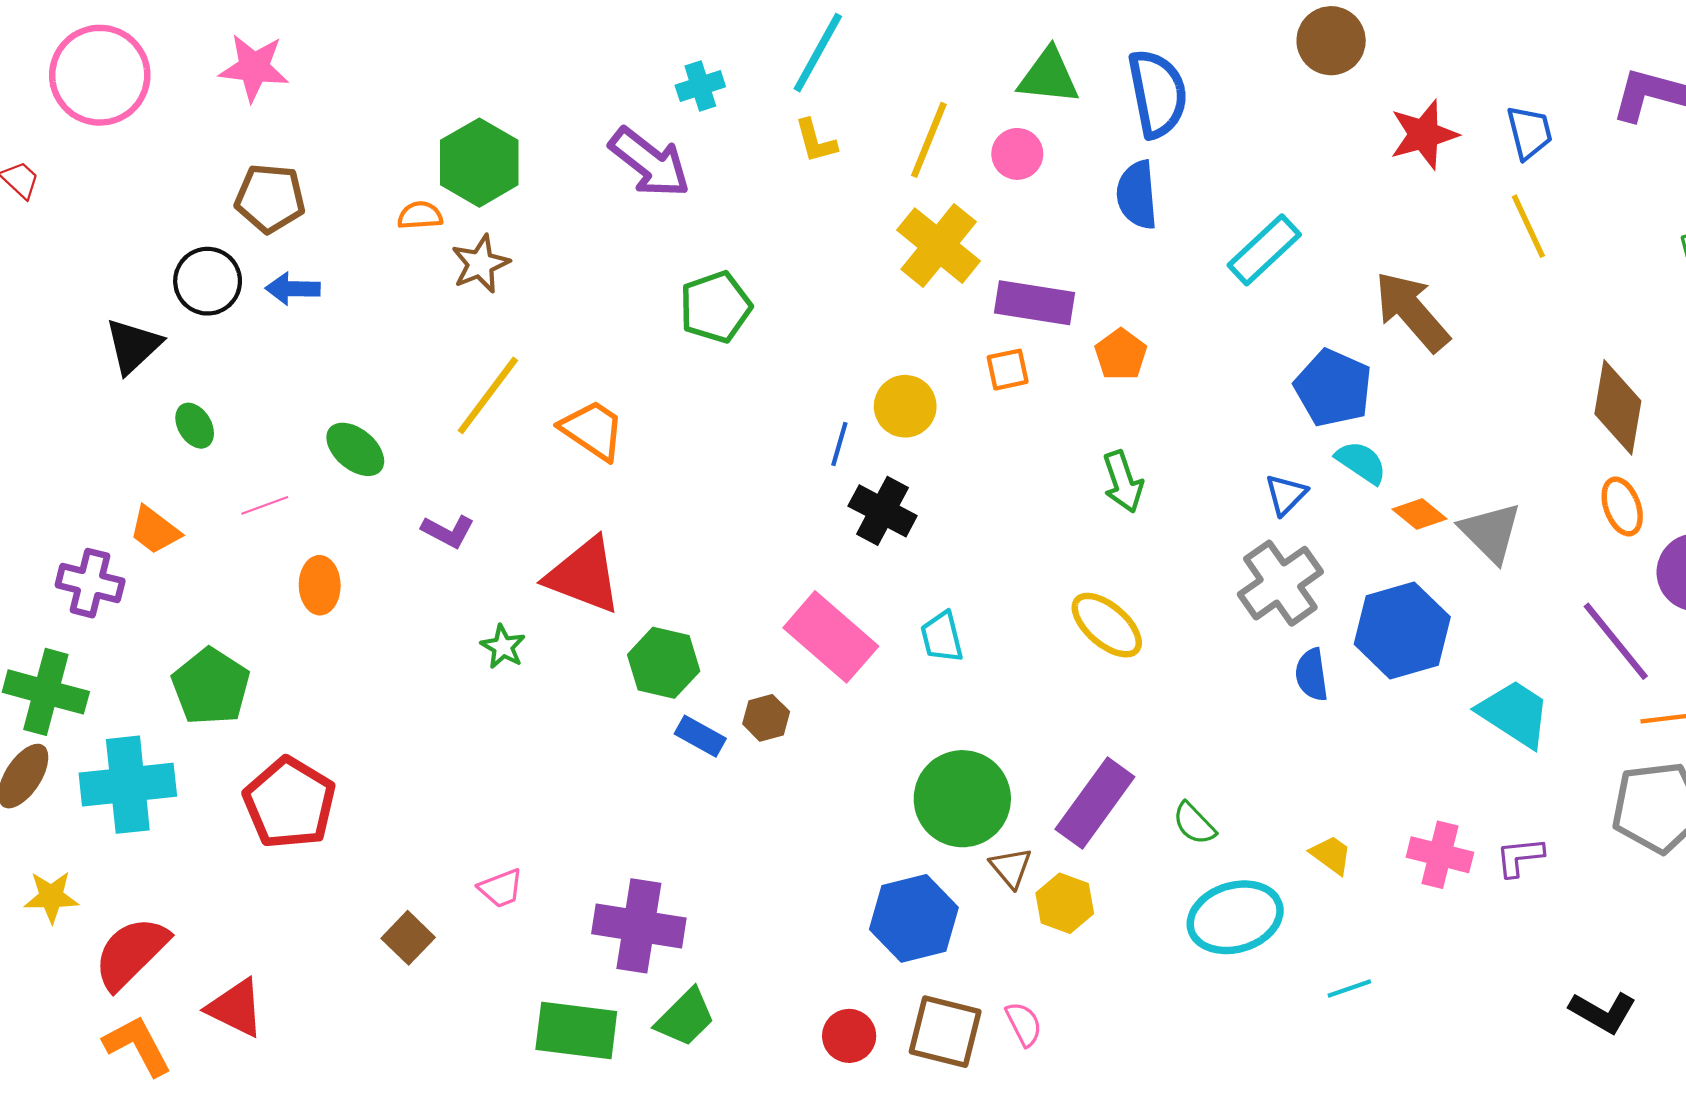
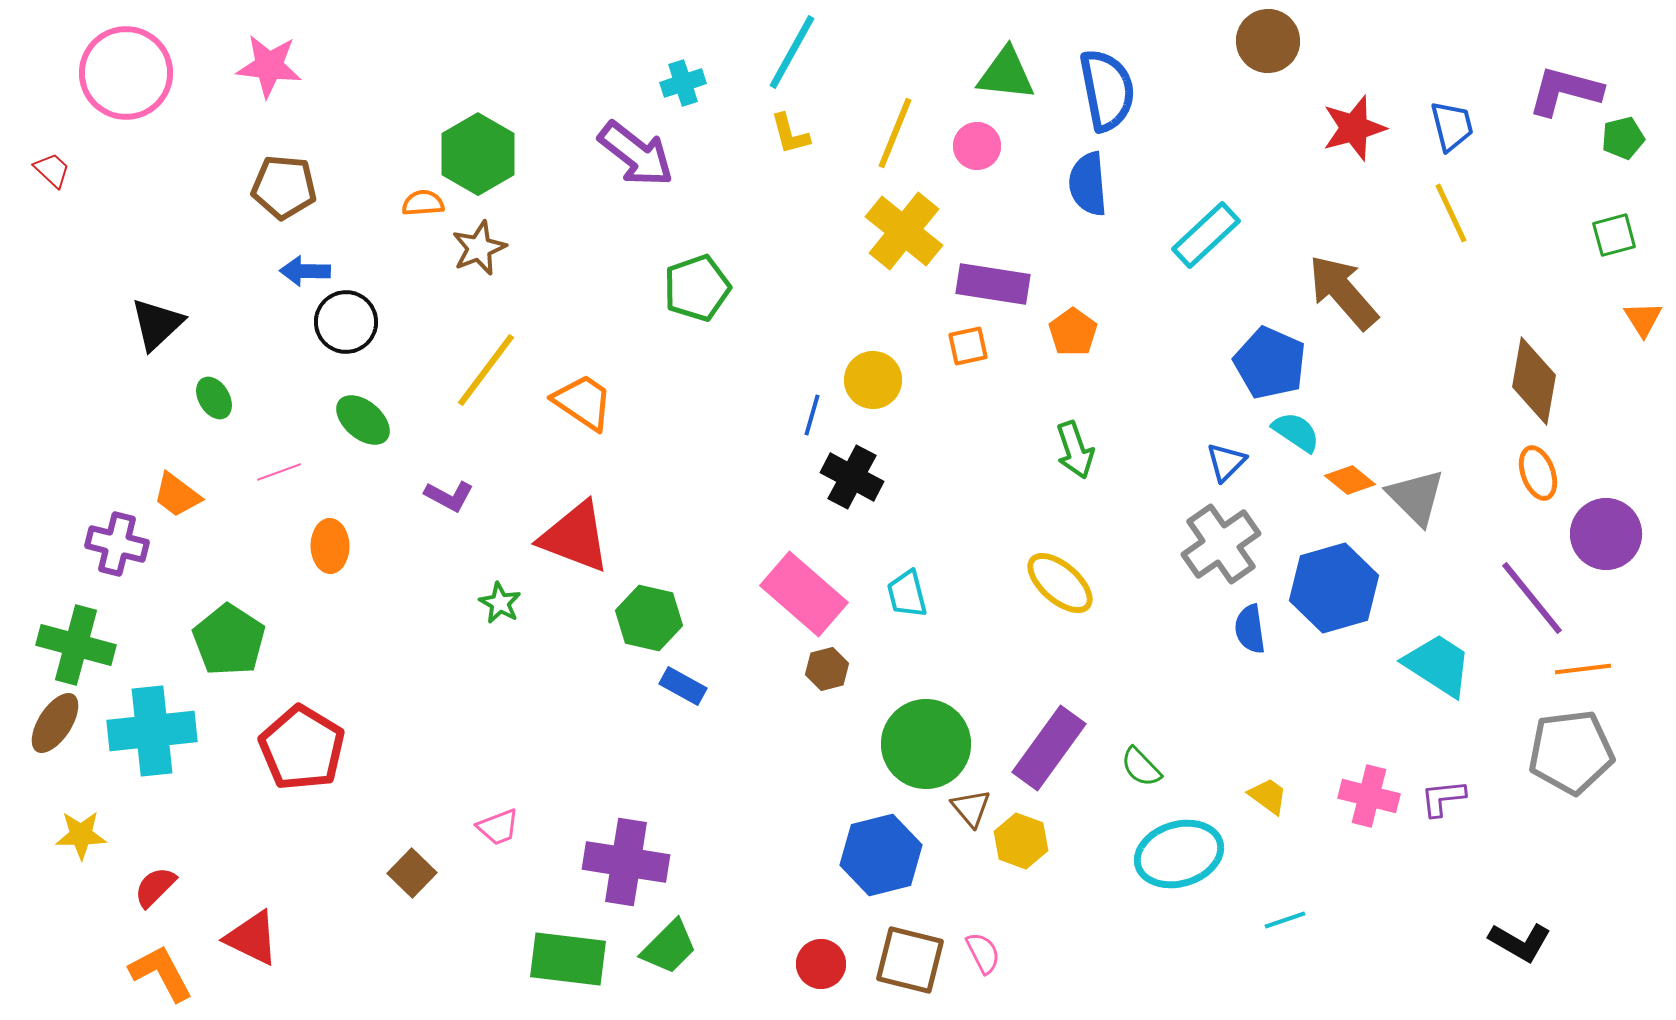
black circle: (208, 281) -> (346, 322), moved
brown hexagon: (766, 718) -> (827, 669), moved
red semicircle: (131, 953) -> (155, 887), size x0.6

